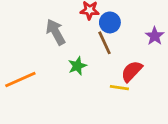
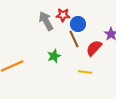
gray arrow: (56, 32) -> (46, 21), moved
red semicircle: (132, 71) -> (94, 48), moved

